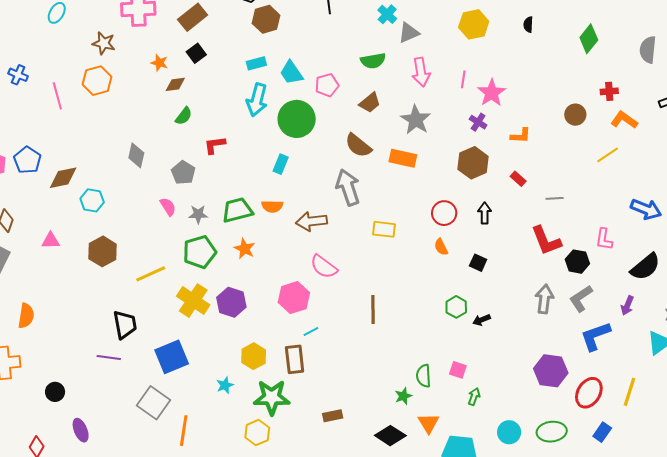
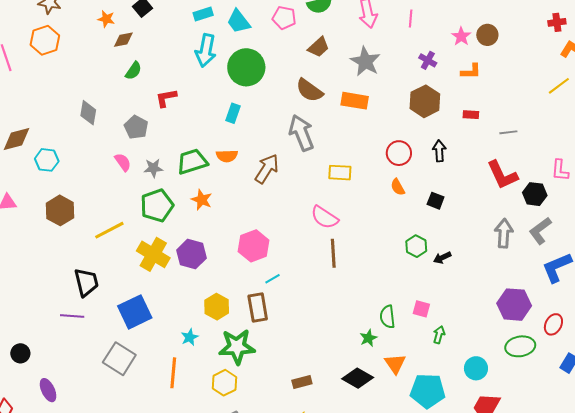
pink pentagon: (327, 85) -> (284, 18), moved, turned 30
pink star: (492, 93) -> (461, 36), moved, size x0.7
brown circle: (575, 115) -> (487, 35), moved
red rectangle: (518, 179) -> (471, 115), turned -35
brown arrow: (311, 221) -> (267, 169), turned 132
pink semicircle: (324, 267) -> (325, 217), moved
red ellipse: (589, 393) -> (553, 324), size x0.7
brown rectangle: (333, 416) -> (302, 382), moved
orange line: (184, 431) -> (173, 373), moved
green ellipse: (552, 432) -> (520, 346), moved

